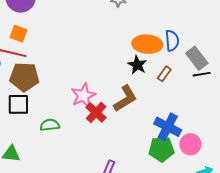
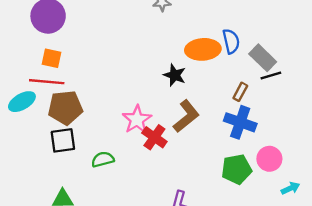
black star: (137, 65) -> (175, 75), moved
brown rectangle: (164, 74) -> (240, 92), moved
blue cross: (168, 127) -> (240, 122), moved

